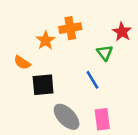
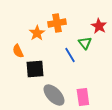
orange semicircle: (22, 63) -> (18, 51), turned 32
blue line: (92, 80) -> (70, 55), moved

